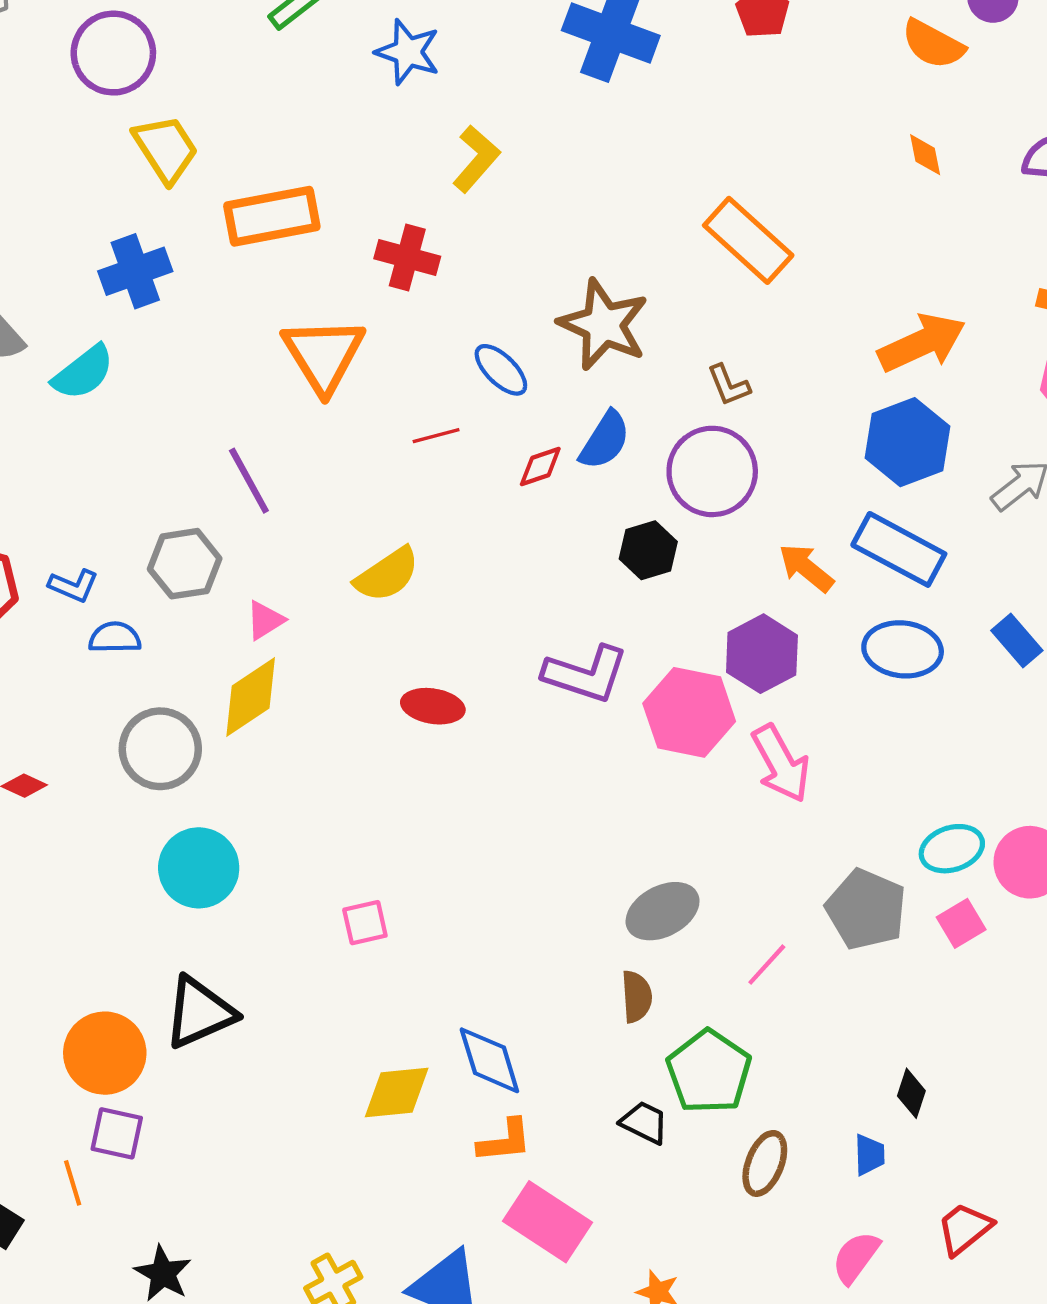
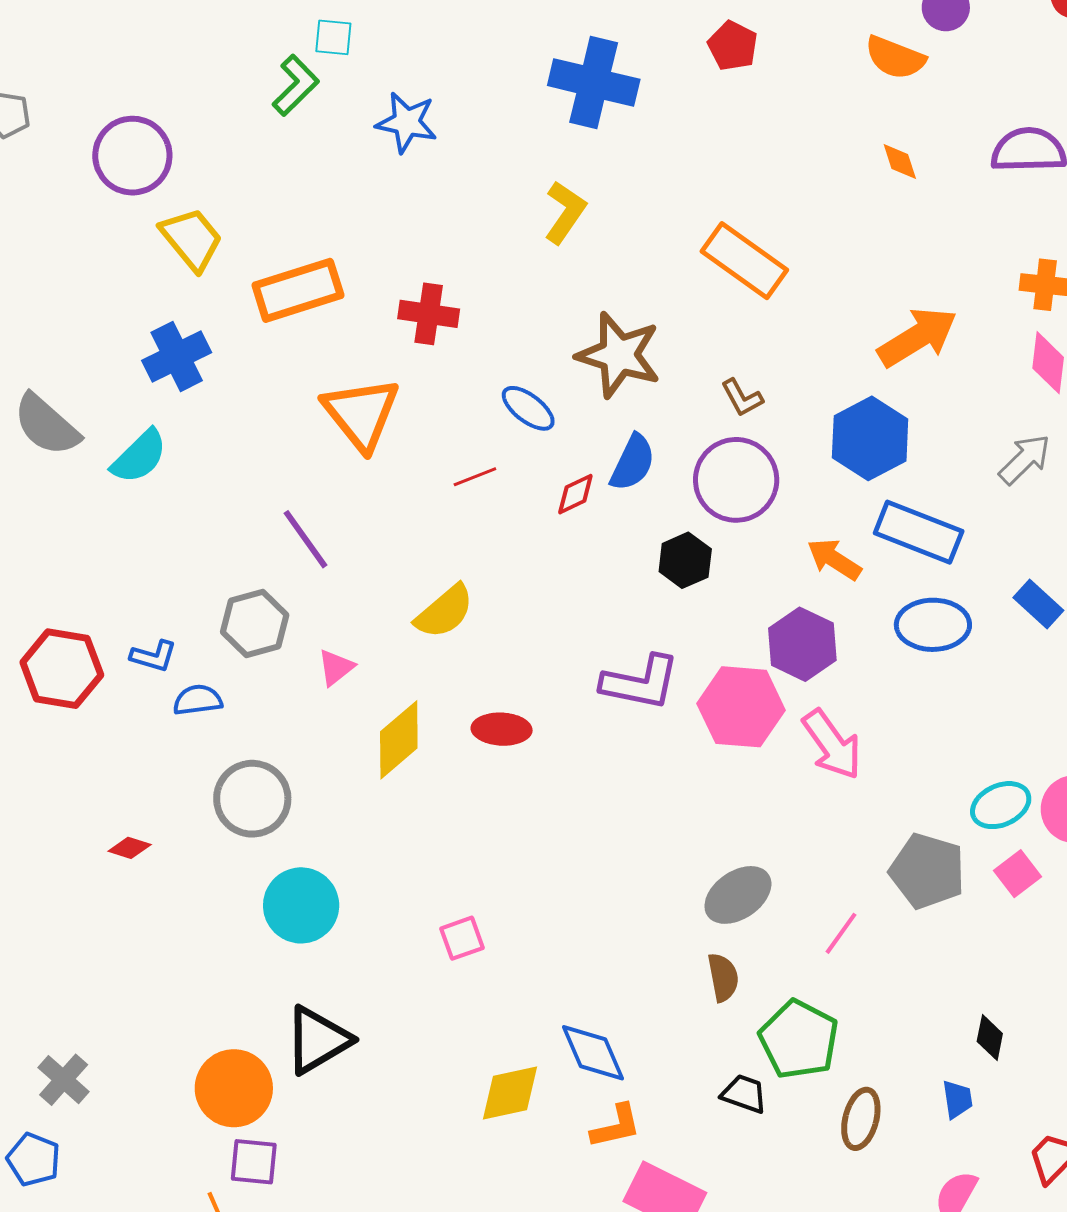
yellow L-shape: (476, 159) -> (565, 212), moved
blue hexagon: (908, 442) -> (870, 438), moved
yellow diamond: (251, 697) -> (399, 740), moved

